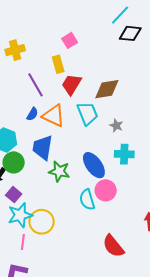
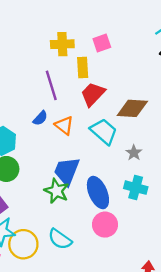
yellow cross: (15, 50) -> (62, 44), moved
cyan trapezoid: (87, 113) -> (104, 131), turned -40
orange triangle: (54, 116) -> (64, 125), size x0.7
blue trapezoid: (43, 147) -> (67, 171), moved
cyan semicircle: (87, 200) -> (60, 239), moved, turned -50

